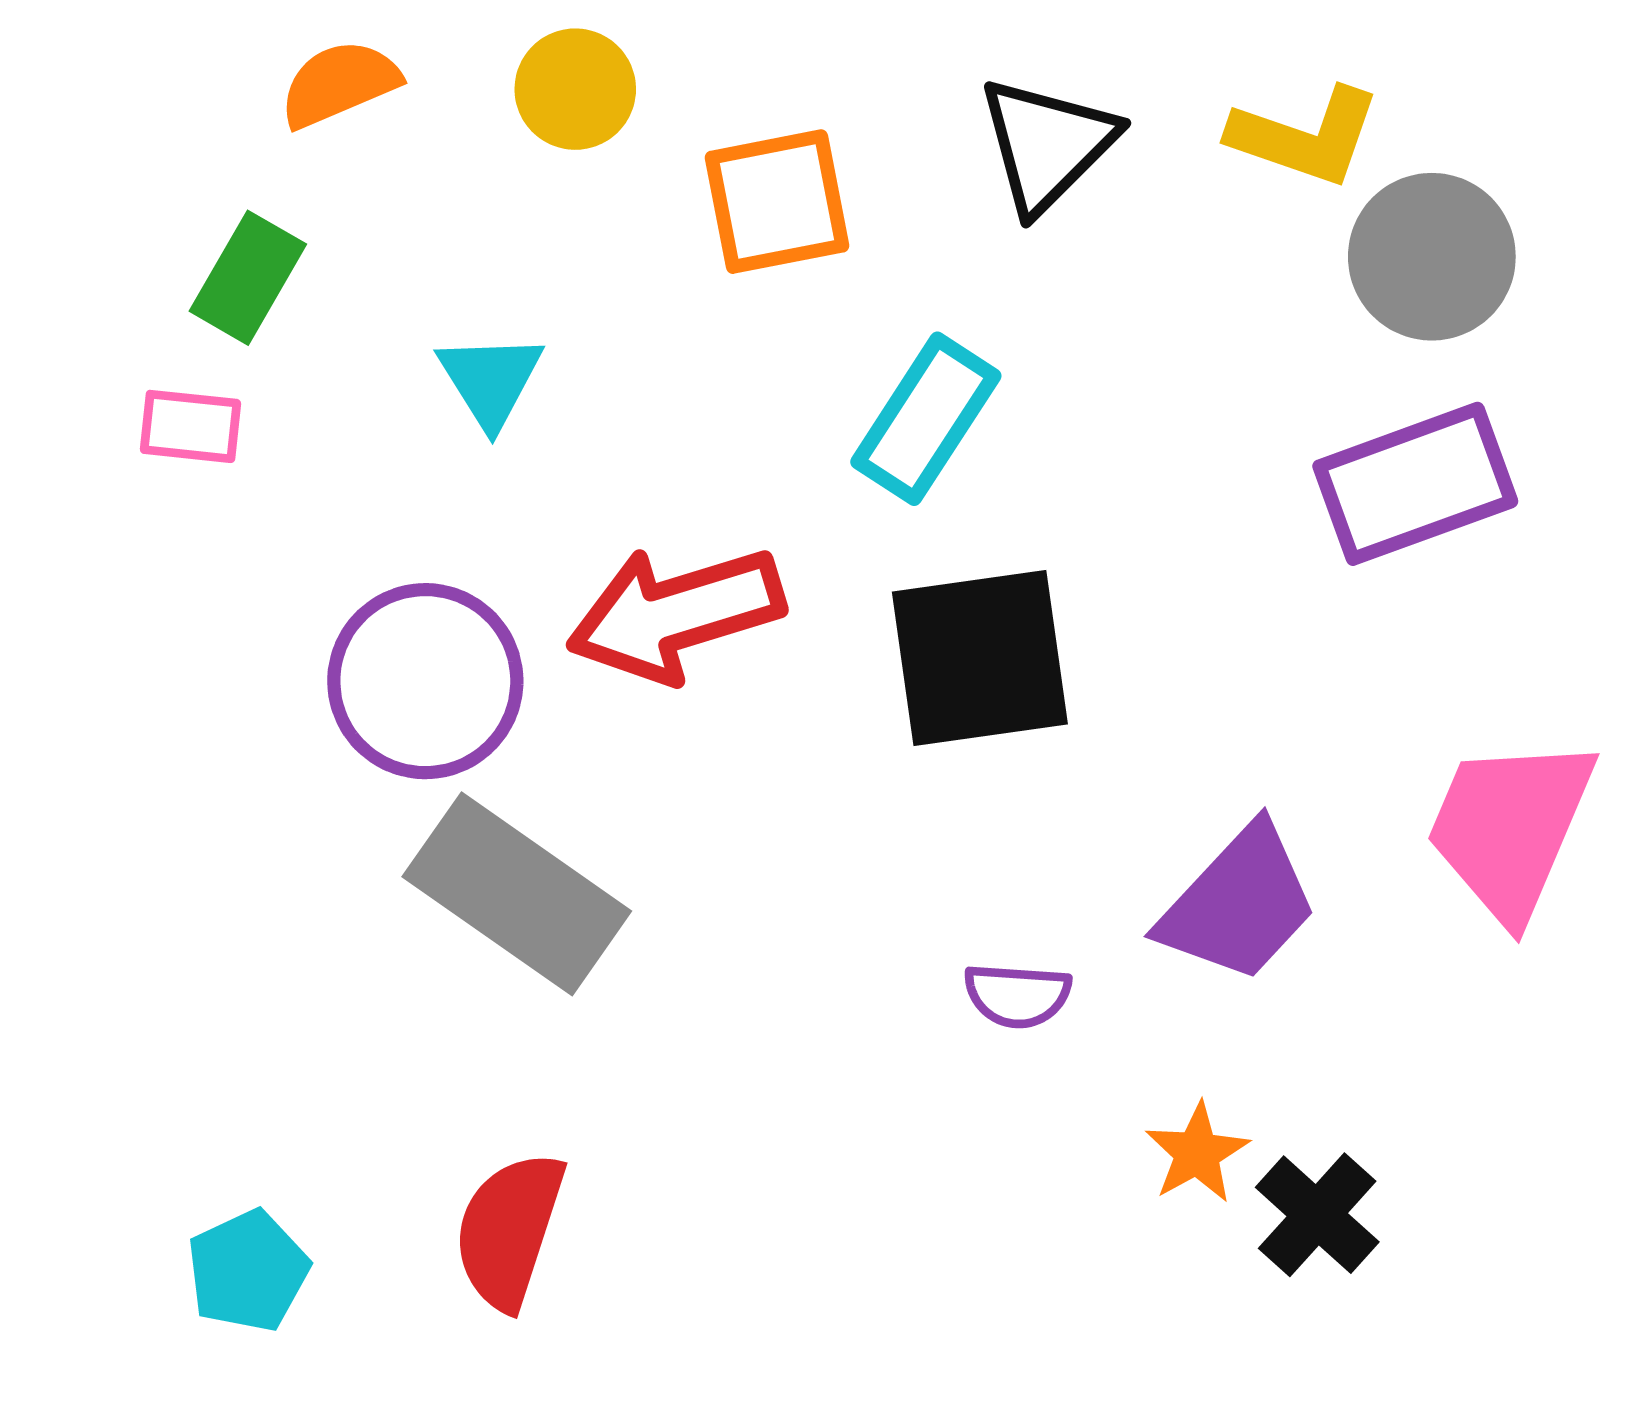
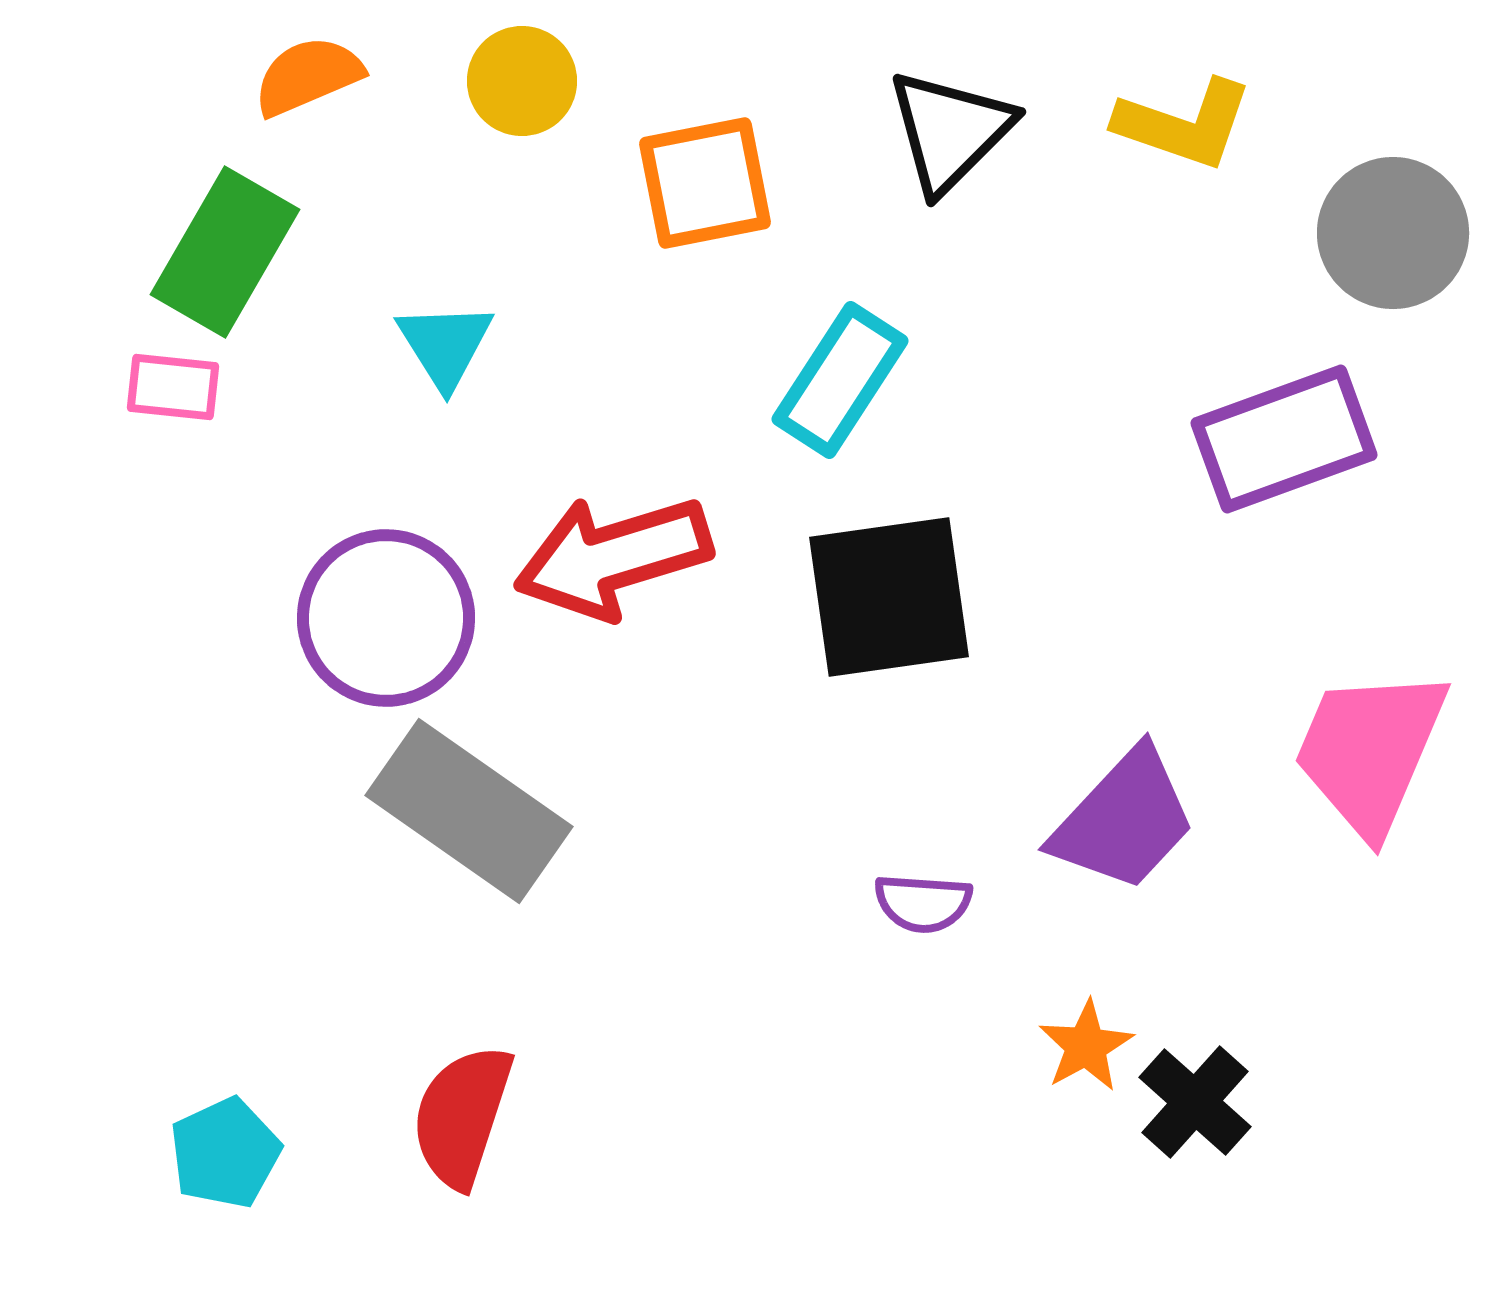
gray circle: (1432, 257) -> (1393, 233), moved
green rectangle: (248, 278) -> (225, 252), size x1.4

